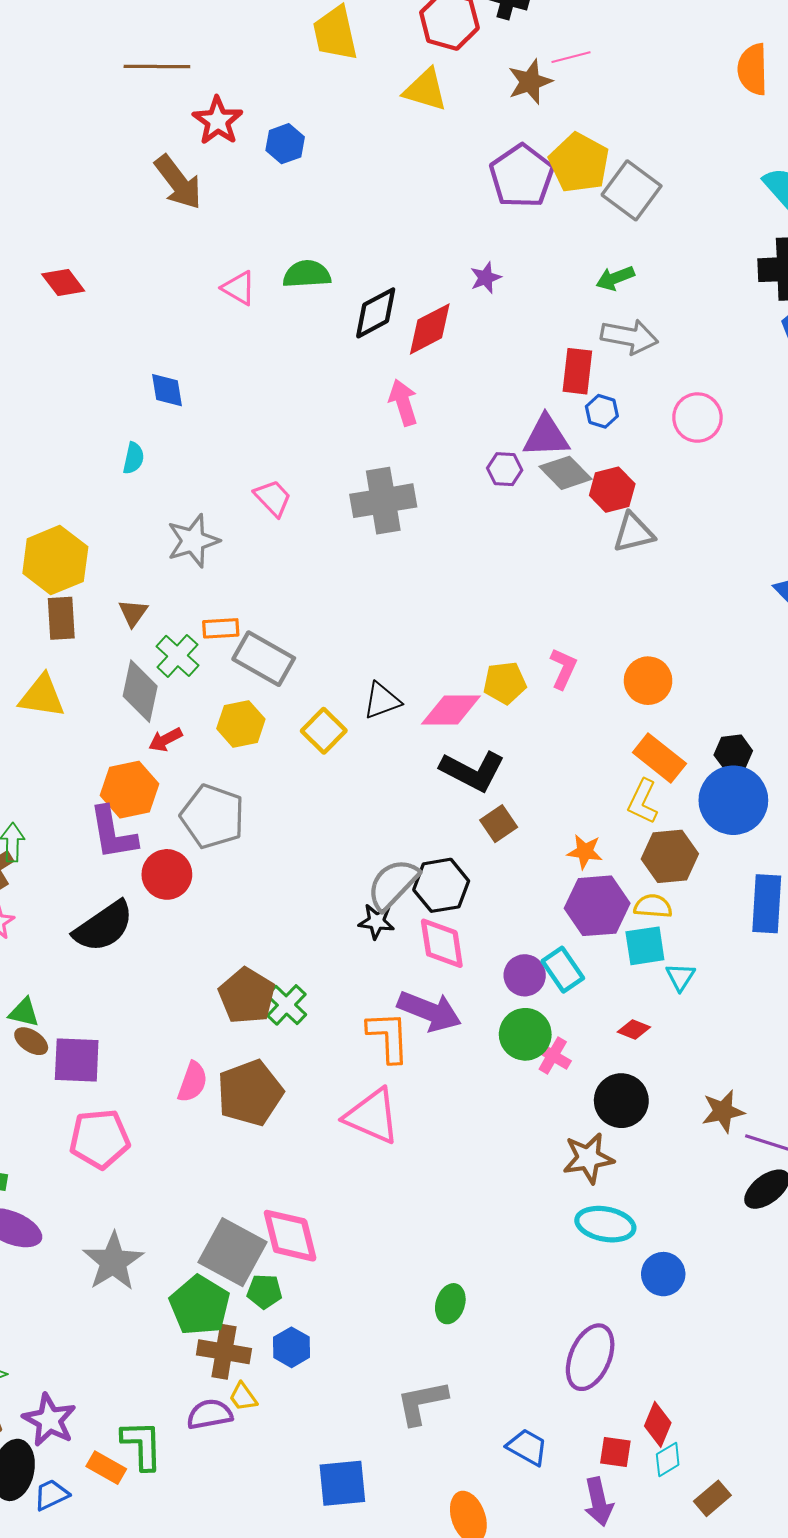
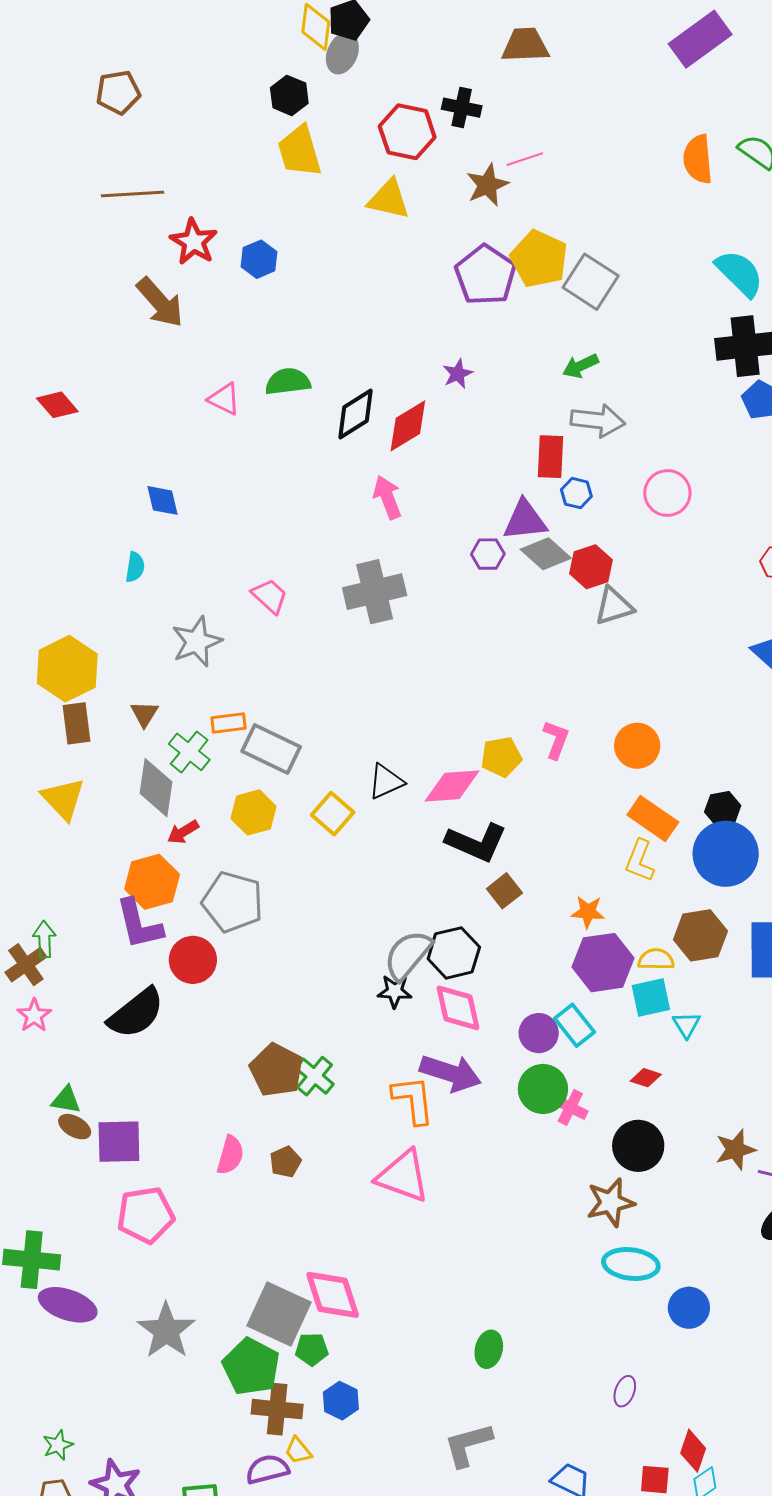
yellow triangle: (42, 696) -> (63, 799), turned 42
brown hexagon: (670, 856) -> (700, 935), moved
brown pentagon: (250, 1093) -> (285, 1162), size x0.5
purple ellipse: (590, 1357) -> (625, 1391), size x0.5

